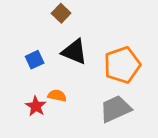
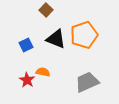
orange pentagon: (122, 65) -> (84, 35), moved

